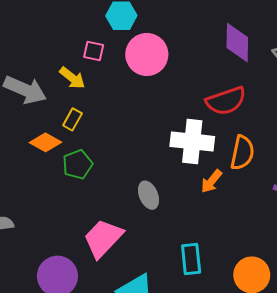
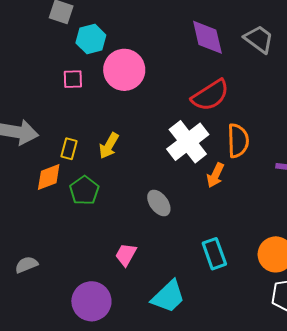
yellow arrow: (72, 78) -> (109, 146), moved, turned 96
white cross: (192, 141) -> (188, 142), turned -30
orange diamond: (46, 142) -> (49, 177), turned -36
pink trapezoid: (103, 238) -> (126, 255), size x0.6

